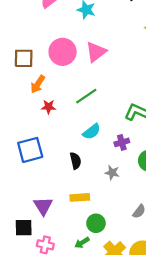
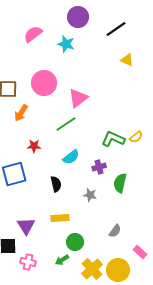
pink triangle: (96, 52) -> (78, 98), moved
red star: (49, 107) -> (34, 146), moved

